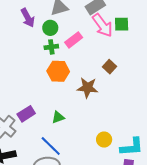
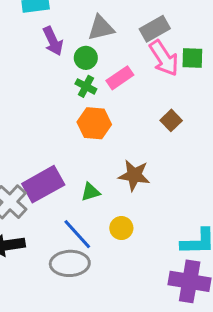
green cross: (51, 47) -> (86, 86), turned 32
brown star: (87, 88) -> (134, 175), moved
purple rectangle: (26, 114) -> (43, 184), size x1.5
yellow circle: (104, 140) -> (121, 228), moved

